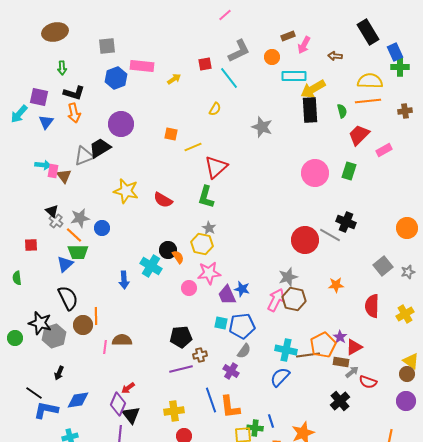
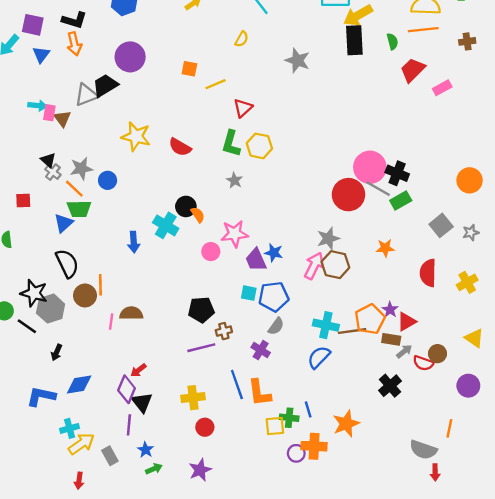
red triangle: (216, 167) -> (243, 108), size x0.7
green rectangle: (349, 171) -> (401, 201), moved, turned 42
pink circle: (315, 173) -> (370, 167), moved
yellow hexagon: (202, 244) -> (259, 146), moved
brown circle: (407, 374) -> (437, 354), moved
black line: (34, 393) -> (27, 326), moved

